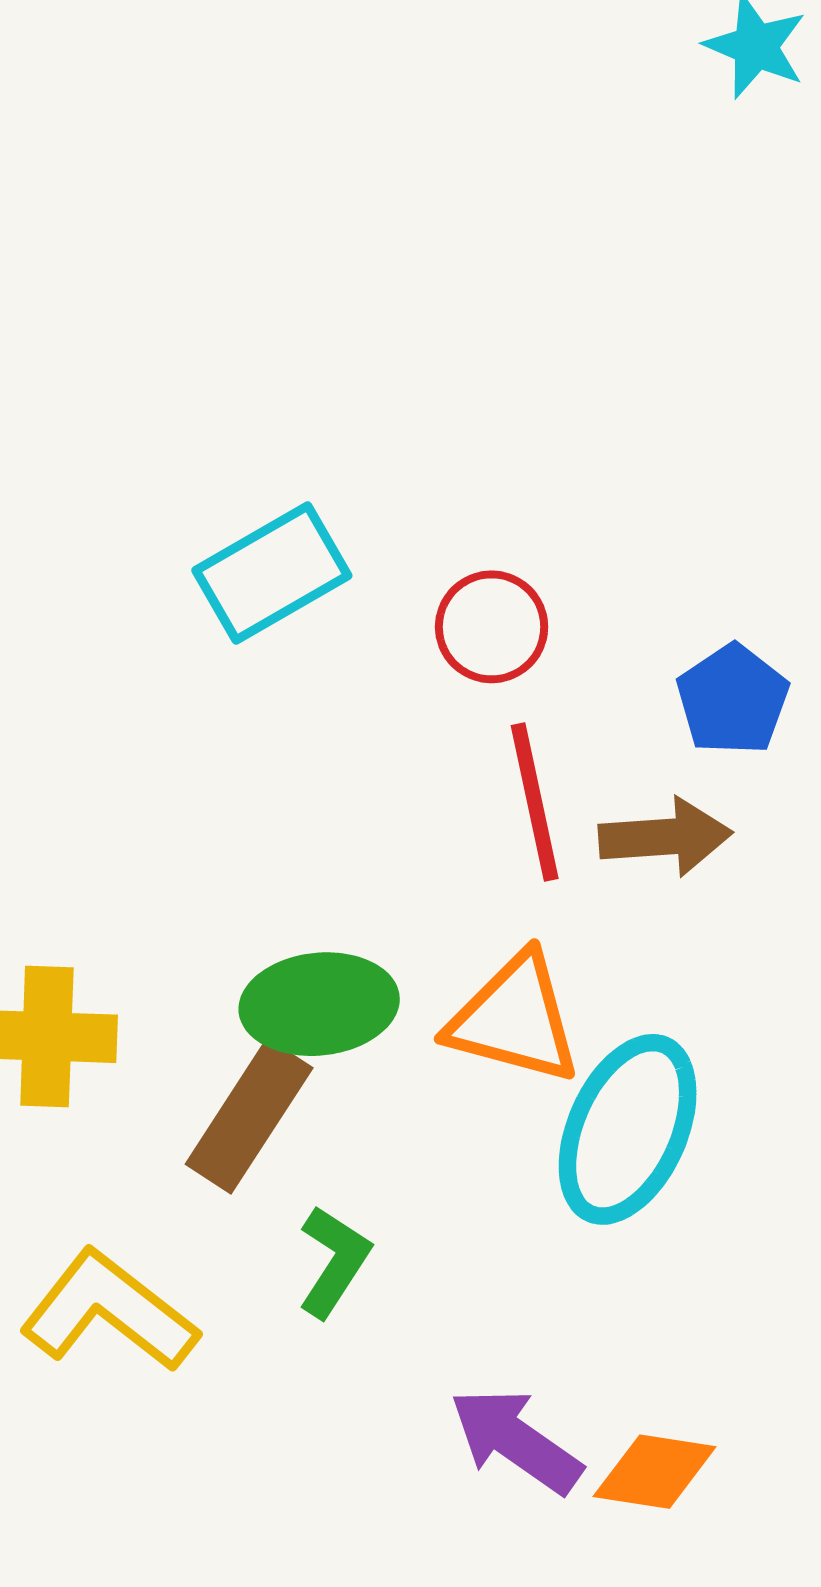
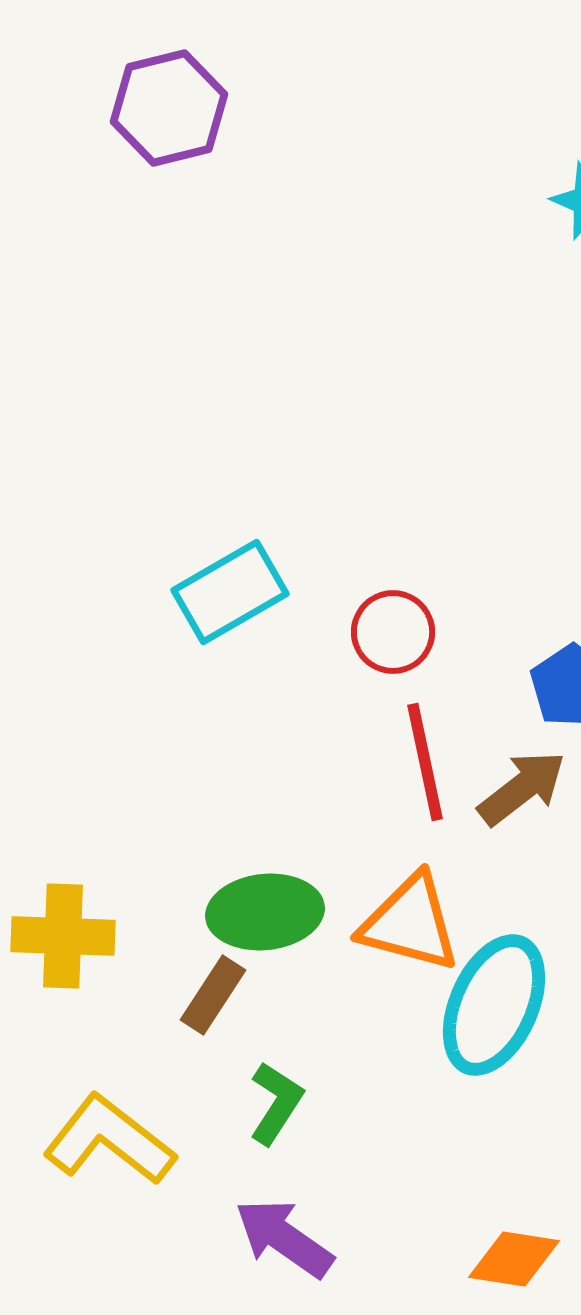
brown arrow: (665, 837) -> (522, 788), turned -34
brown rectangle: (249, 1116) -> (213, 995), size x0.7
purple arrow: (516, 1441) -> (284, 1238), moved

